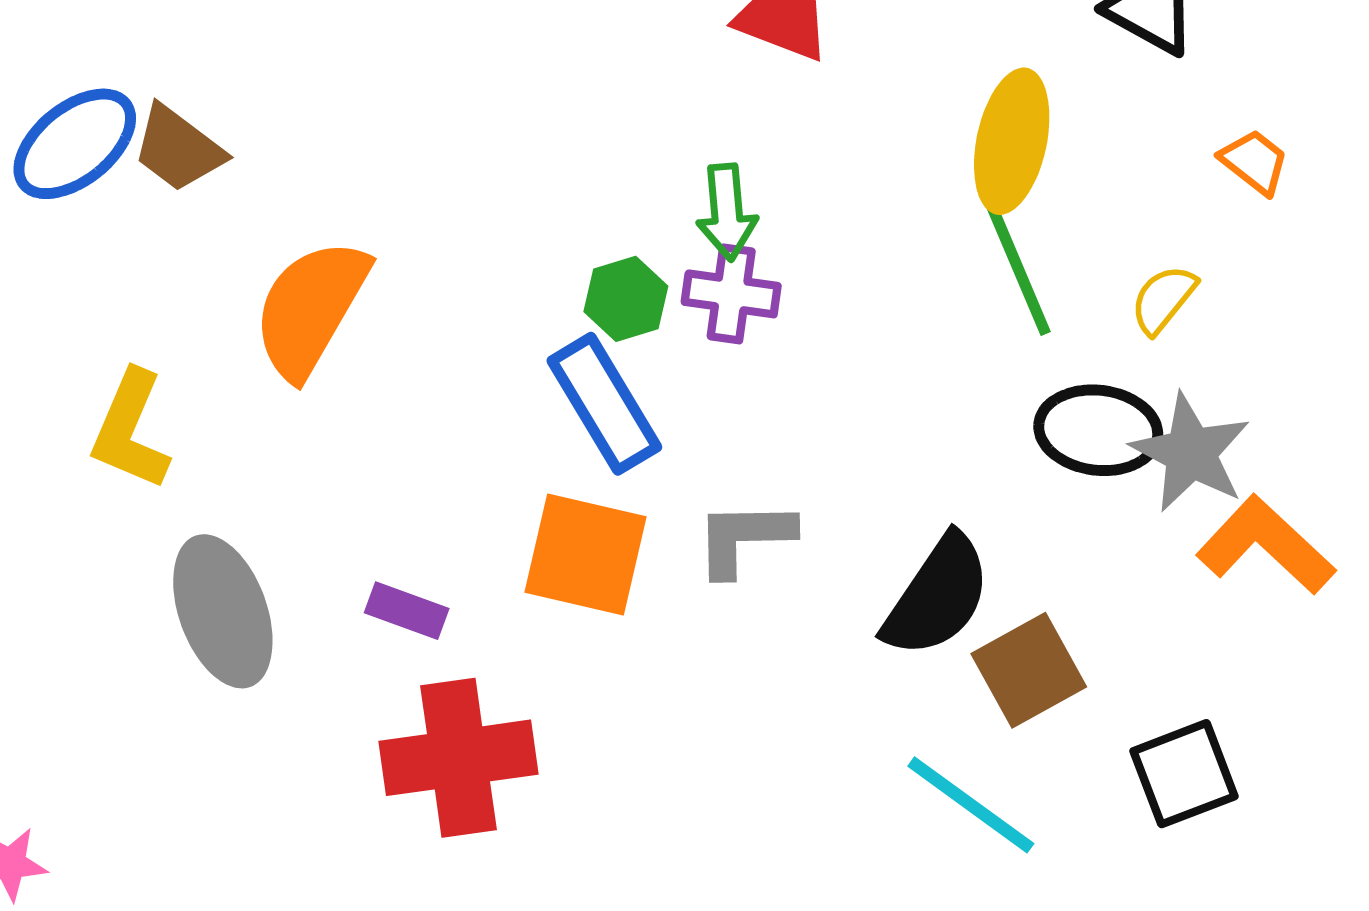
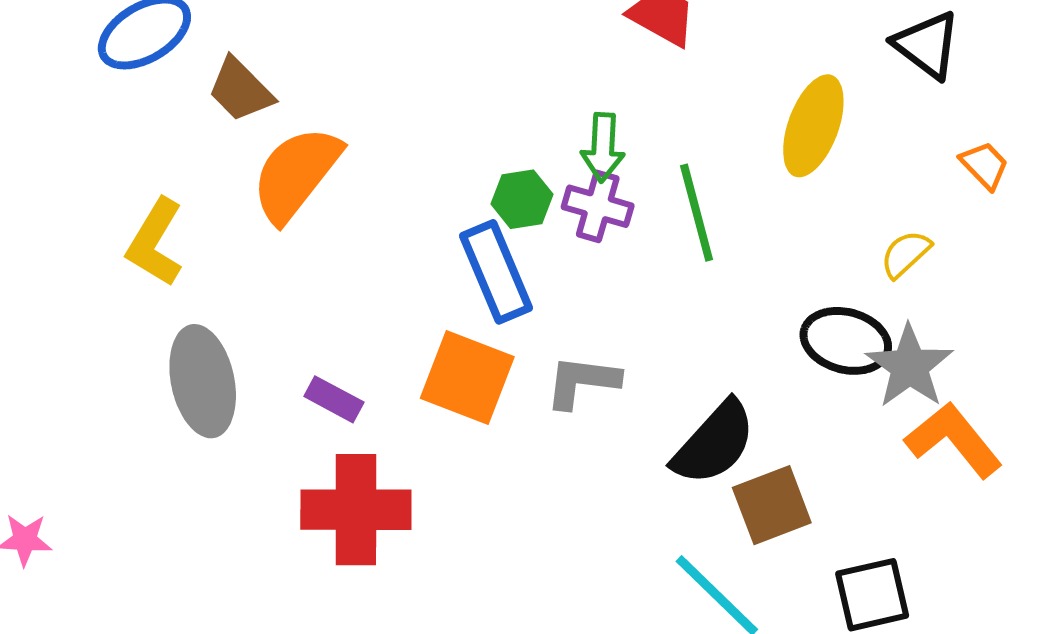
brown trapezoid: (178, 149) -> (240, 90), moved
green line: (1019, 270) -> (697, 213), moved

